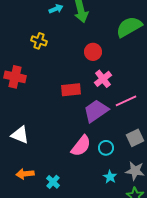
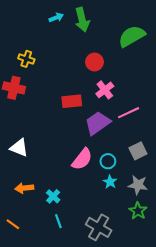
yellow cross: (39, 41) -> (26, 59), moved
cyan star: (110, 177) -> (110, 182), moved

